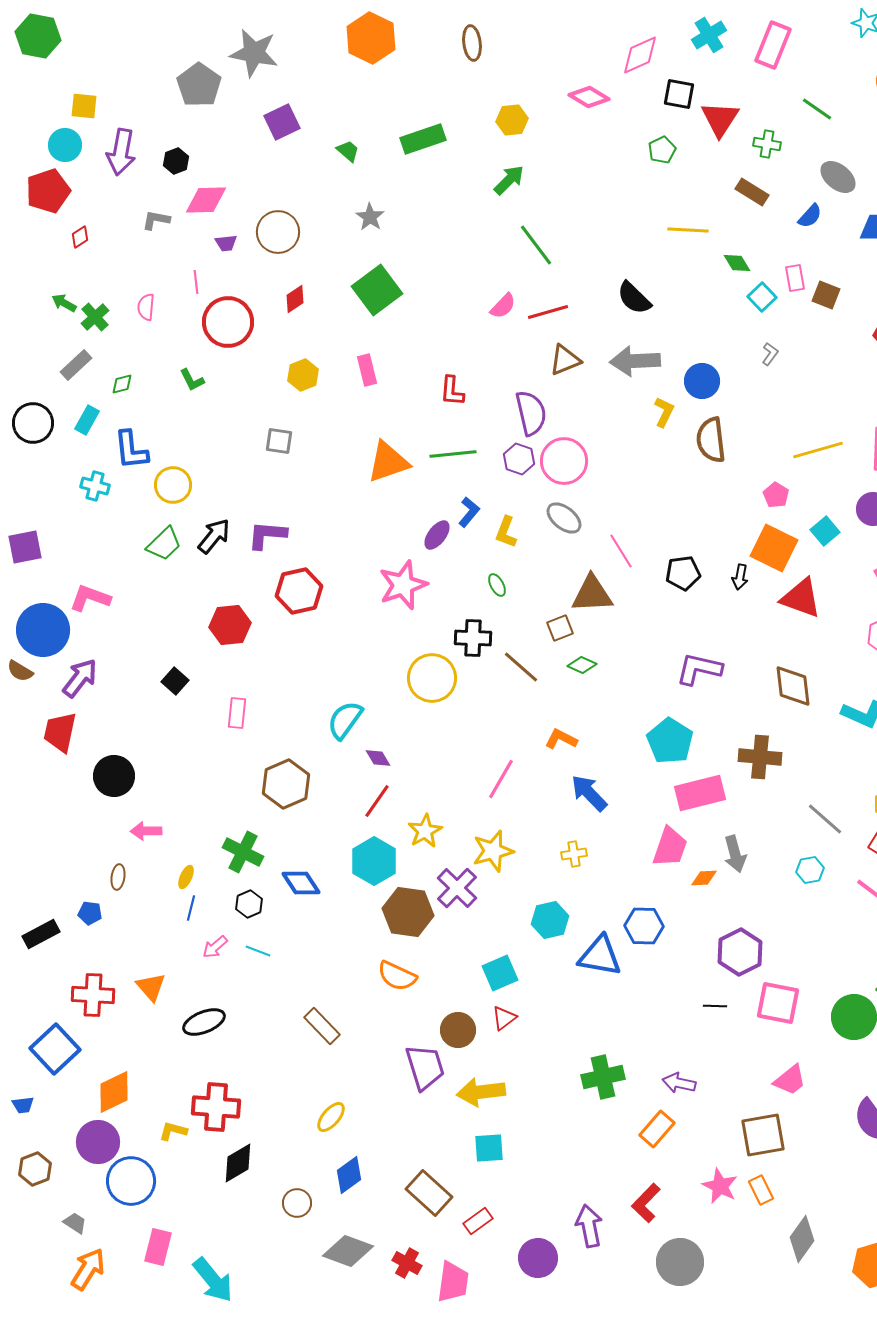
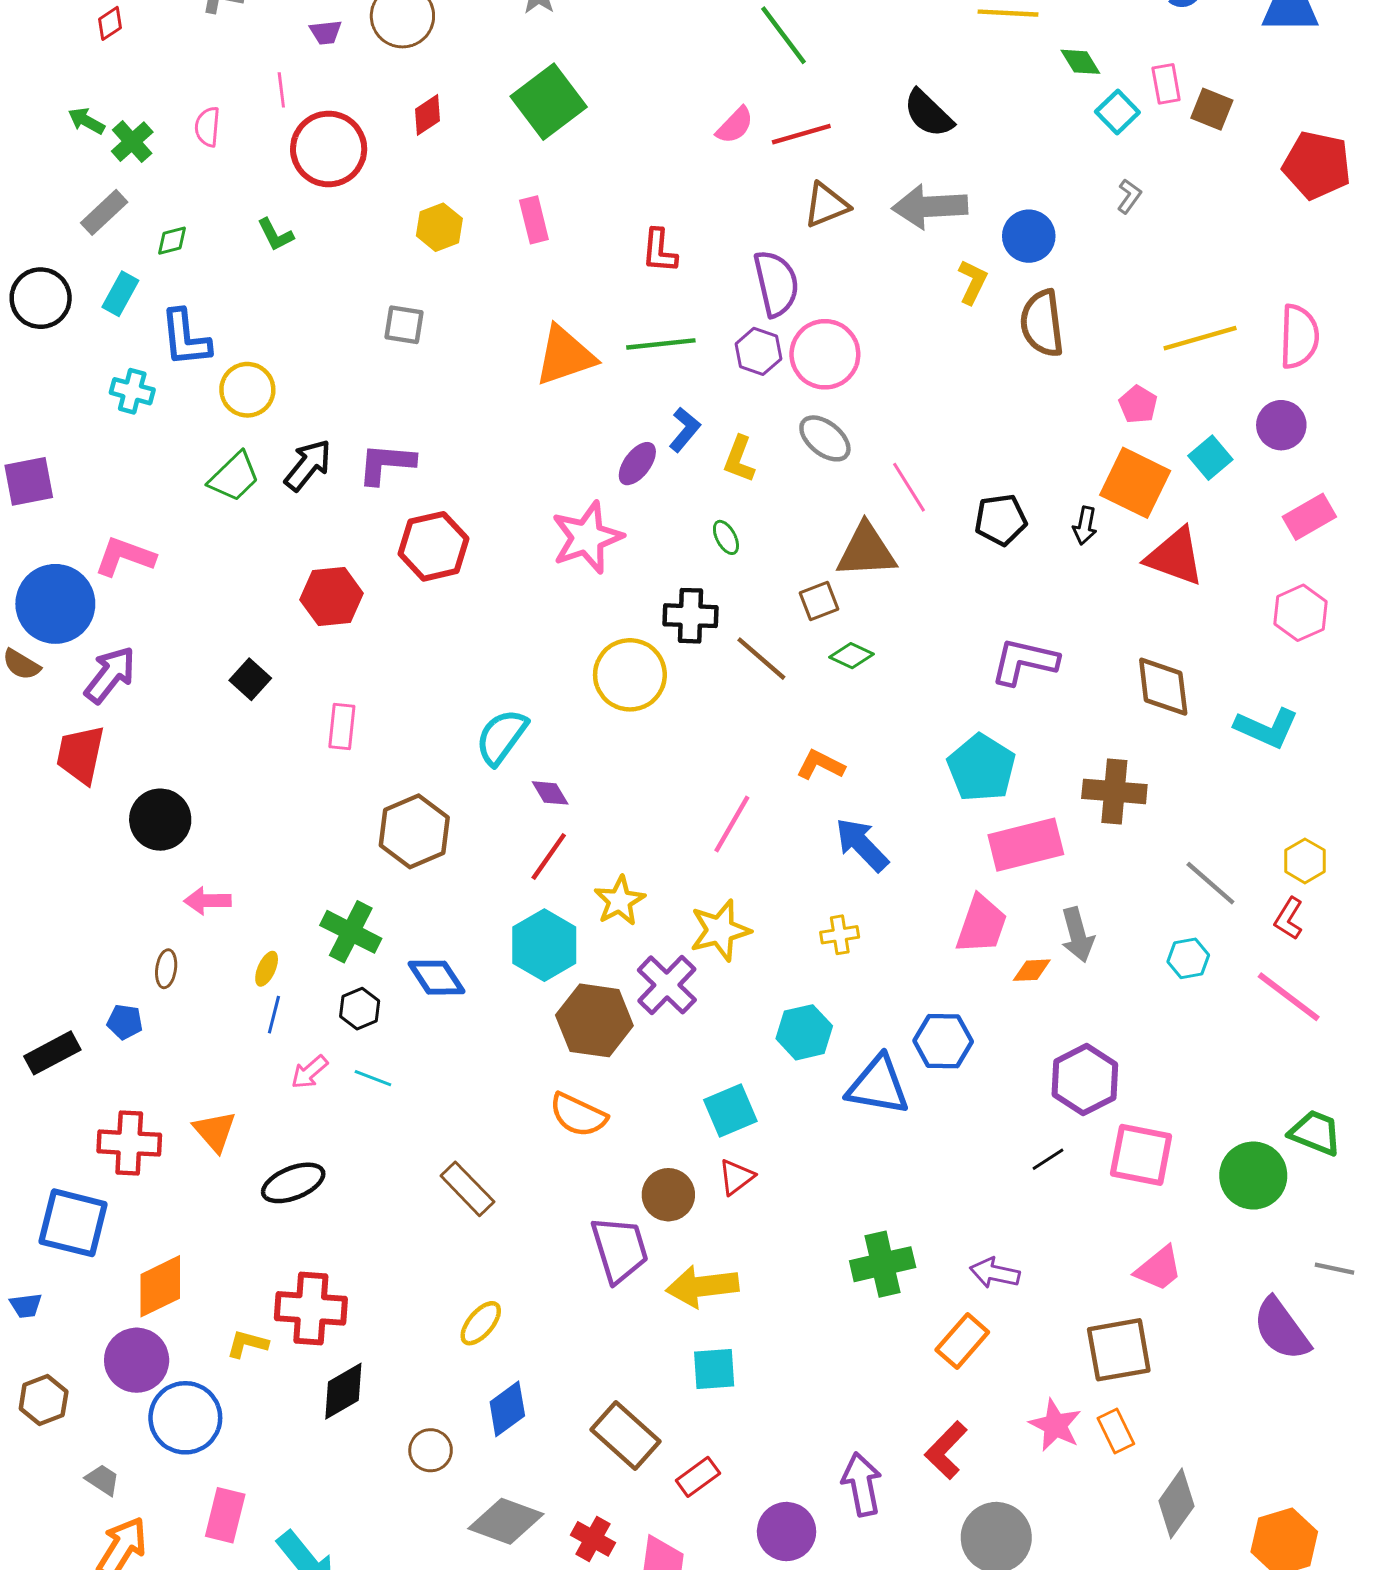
black line: (715, 1006) -> (1048, 1159), turned -35
blue square: (55, 1049) -> (73, 1223), turned -33

